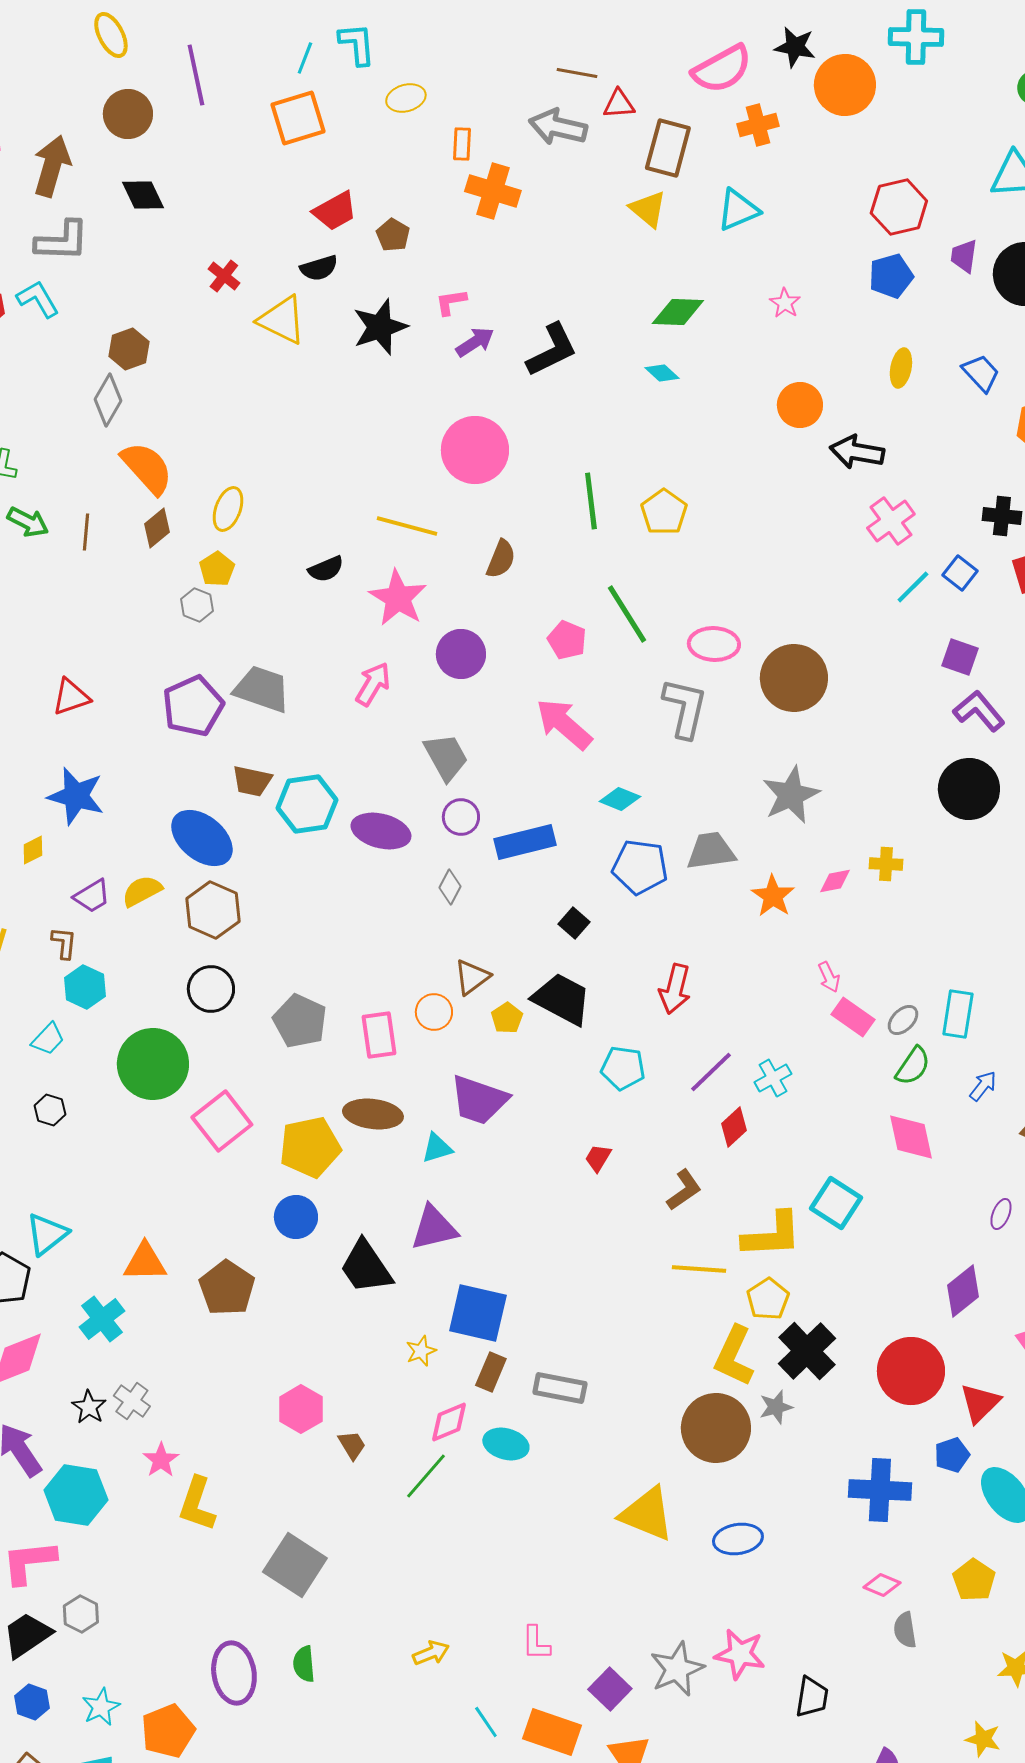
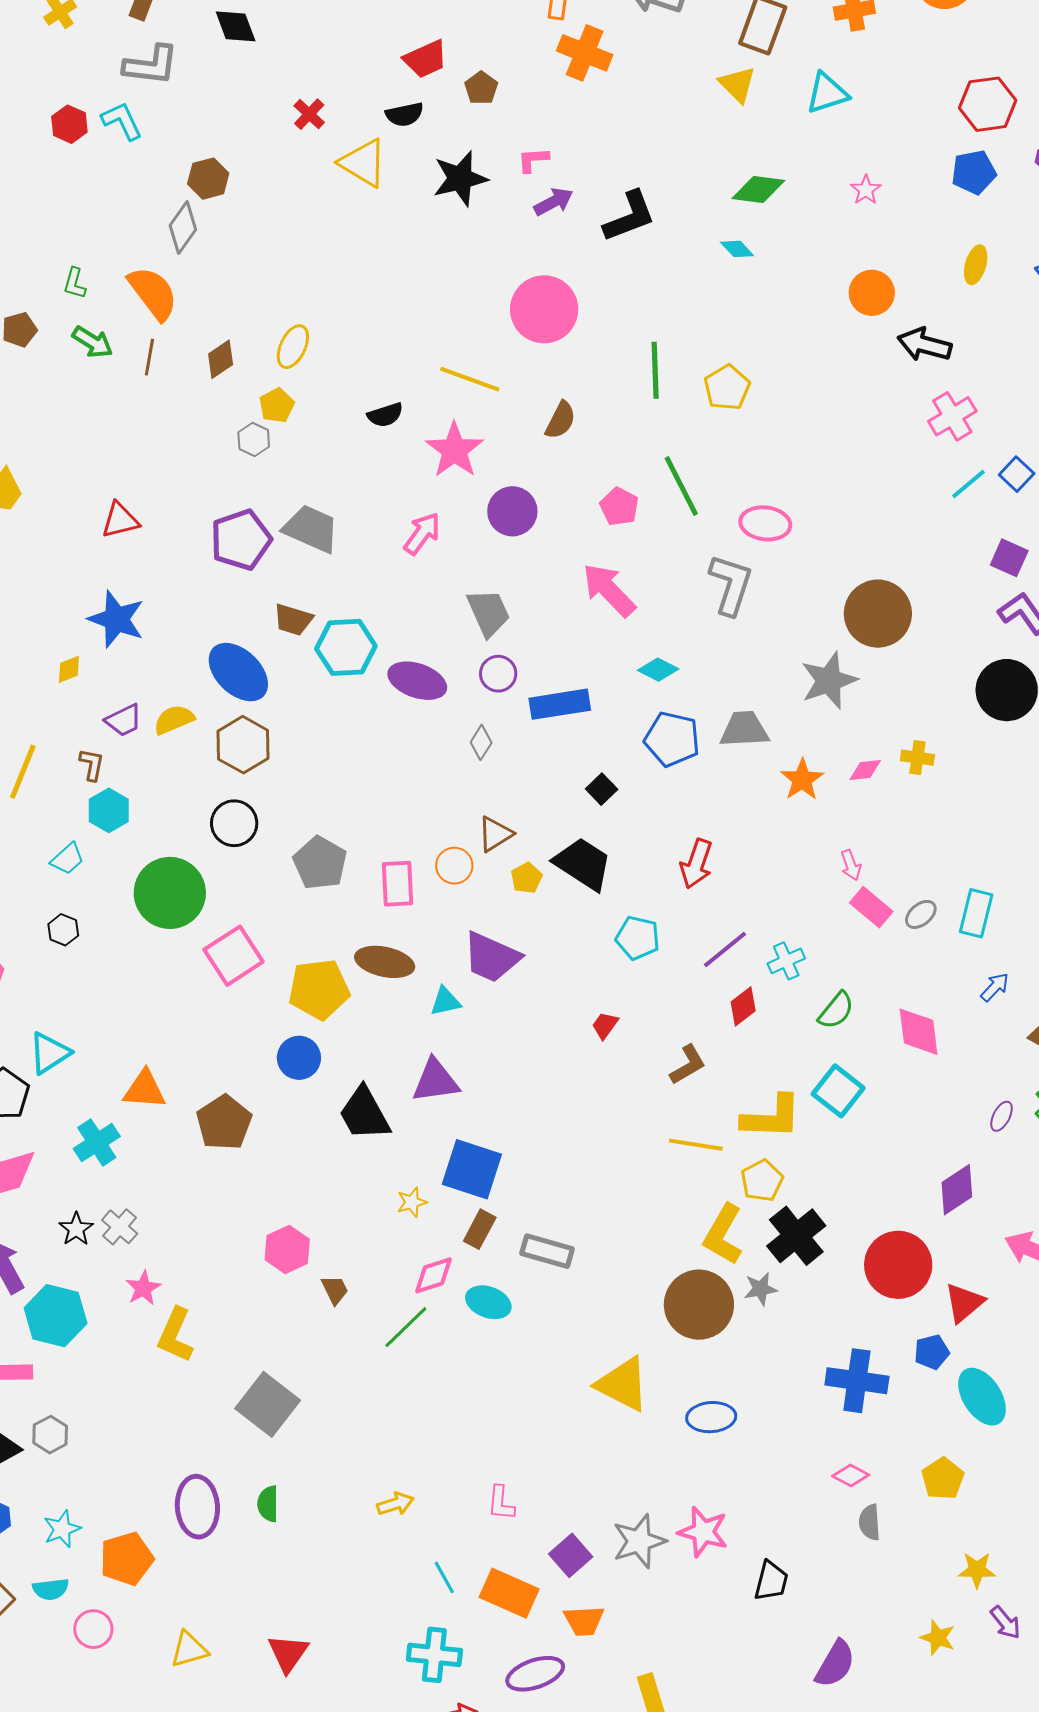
orange semicircle: (147, 468) -> (153, 293), moved
brown circle: (794, 678) -> (878, 614), moved
green semicircle: (913, 1066) -> (836, 1010), moved

